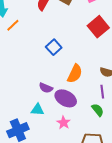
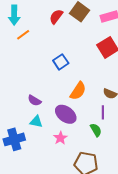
purple semicircle: (46, 88) -> (34, 100), moved

